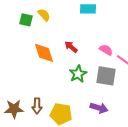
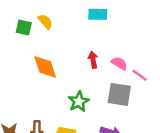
red arrow: (71, 47) -> (93, 60), moved, turned 40
green star: (78, 74) -> (79, 102), moved

